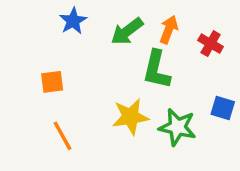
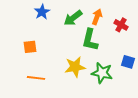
orange line: (63, 136) -> (36, 78), turned -54

